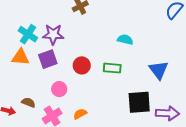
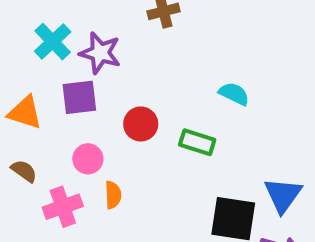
orange triangle: (20, 57) -> (25, 113), moved
blue triangle: (159, 70) -> (283, 195), moved
orange semicircle: (80, 114) -> (113, 195), moved, turned 104

